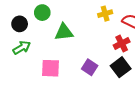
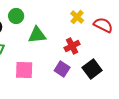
yellow cross: (105, 14) -> (77, 17), turned -32
red cross: (122, 43) -> (72, 46), moved

